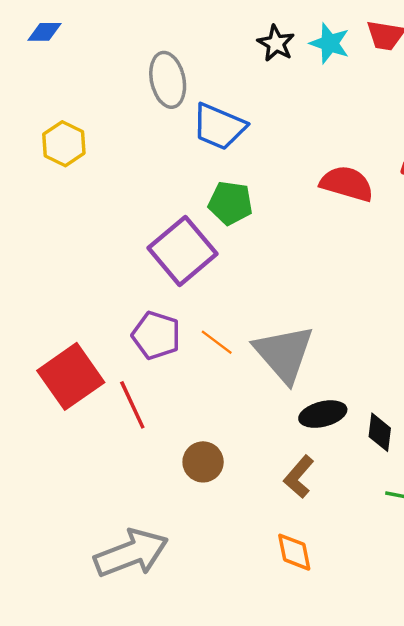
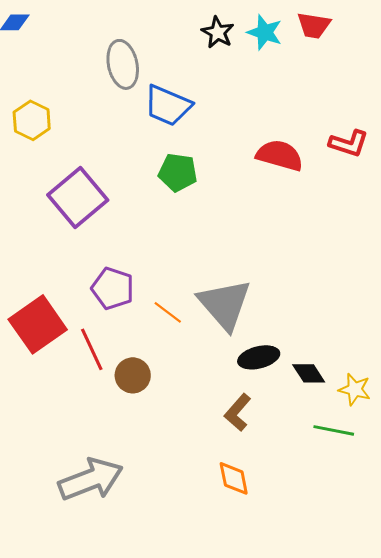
purple square: (182, 251) -> (78, 197), moved
orange line: (217, 342) -> (168, 312), moved
black diamond: (380, 432) -> (309, 373), turned -40
brown circle: (203, 462) -> (133, 375), moved

